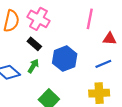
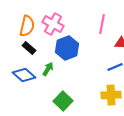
black rectangle: (34, 44) -> (29, 48), moved
blue hexagon: (65, 59) -> (67, 48), moved

